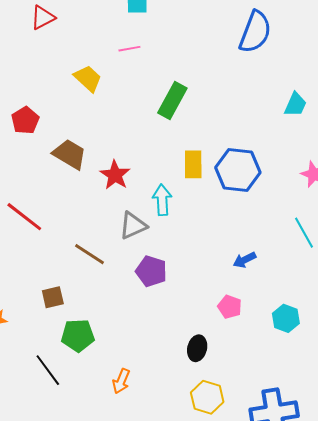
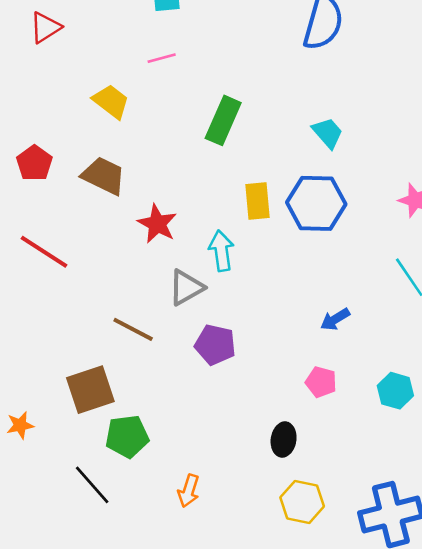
cyan trapezoid: (295, 105) -> (328, 133), moved, turned -60
brown trapezoid: (70, 154) -> (104, 176), moved
red line: (24, 217) -> (44, 252), moved
brown square: (53, 297) -> (90, 390), size x1.6

